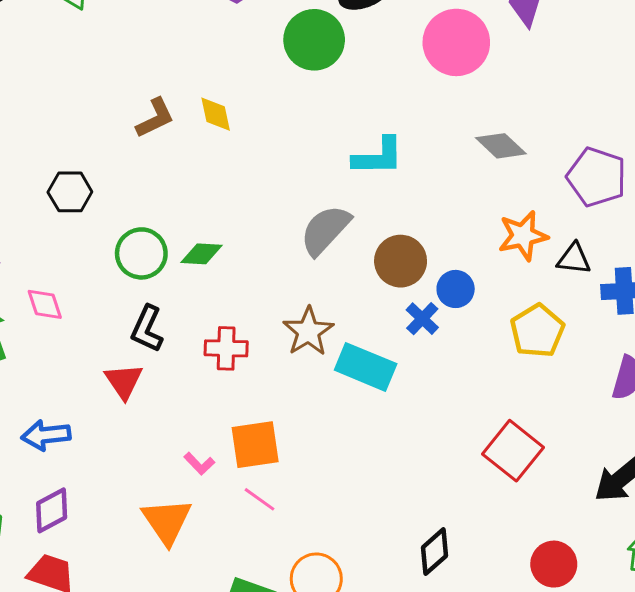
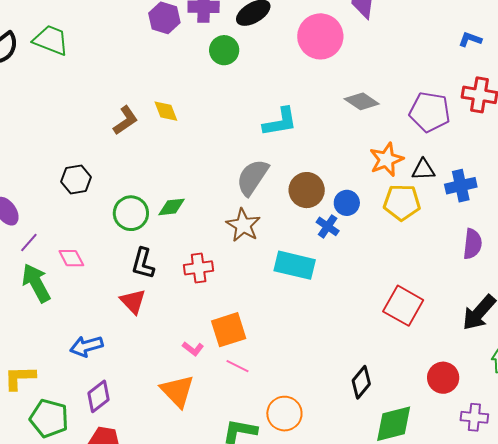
green circle: (314, 40) -> (224, 50), size x0.7
brown star: (308, 331) -> (243, 225), moved
yellow pentagon: (537, 331) -> (402, 202), moved, turned -30

